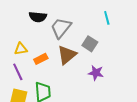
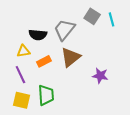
black semicircle: (38, 17) -> (38, 35), moved
gray square: (90, 44) -> (92, 16), moved

